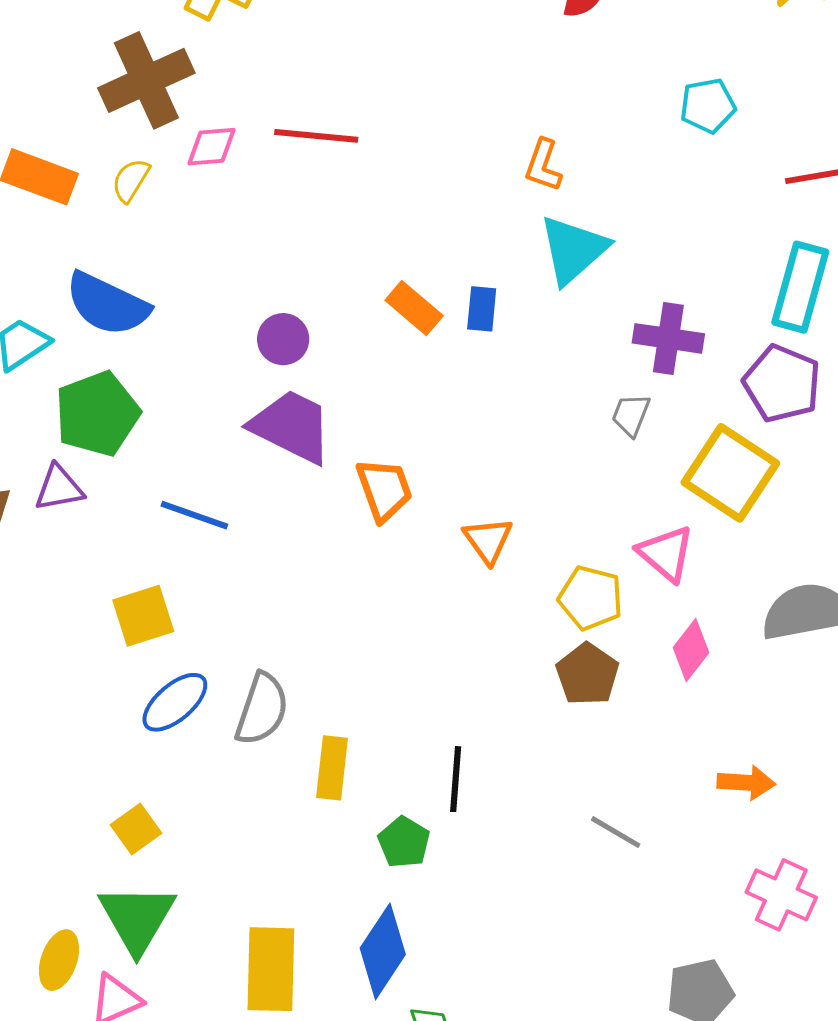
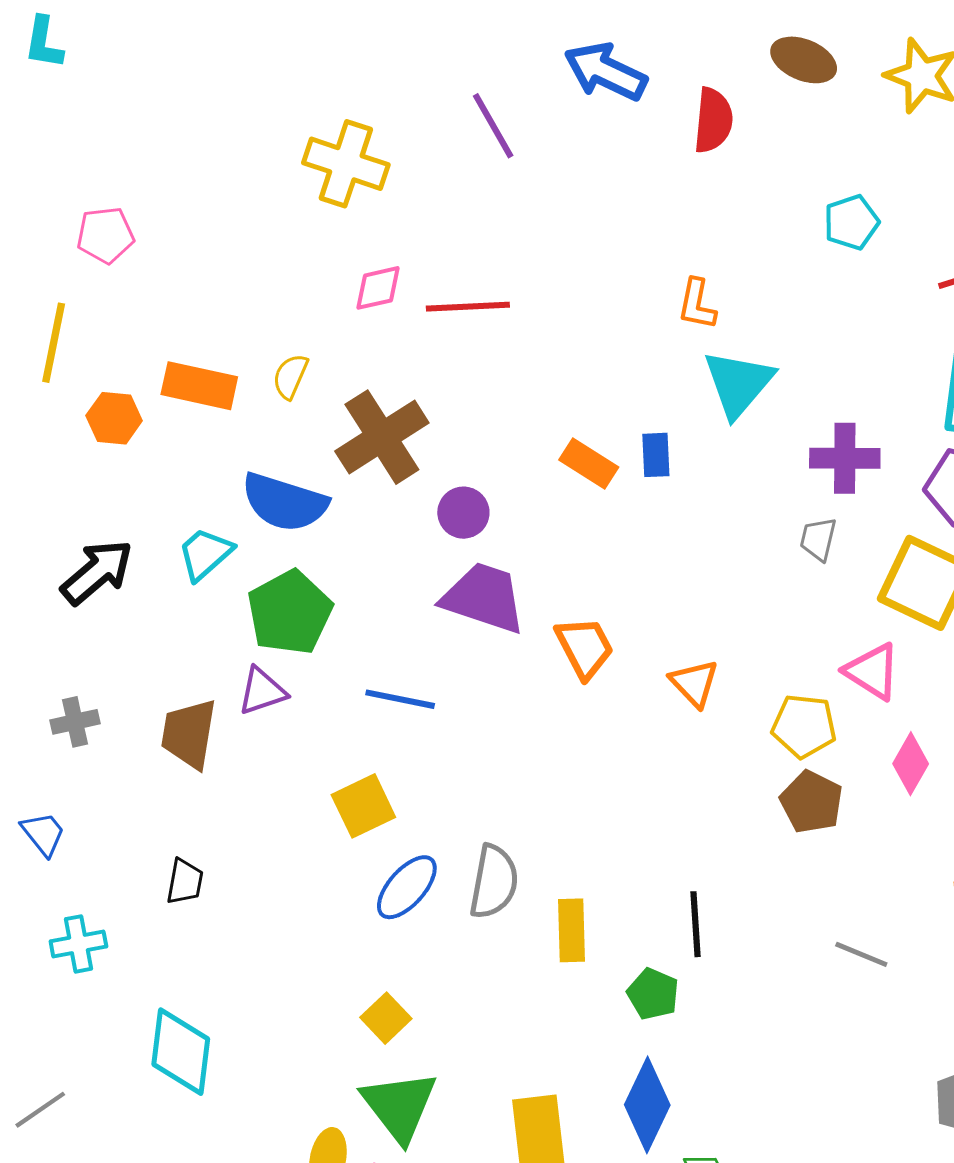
brown cross: (146, 80) -> (382, 437), moved
pink diamond: (211, 147) -> (378, 288), moved

